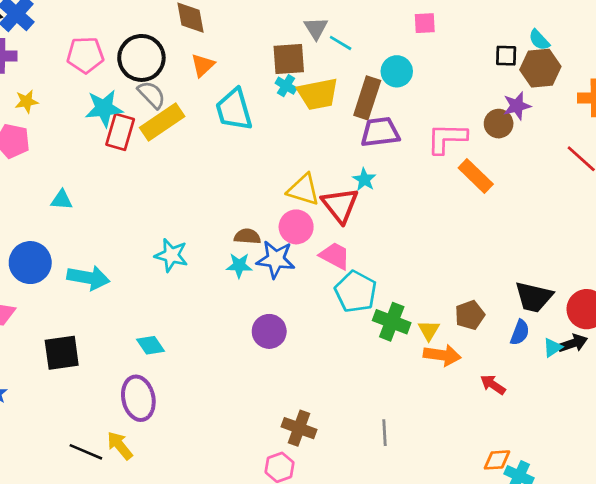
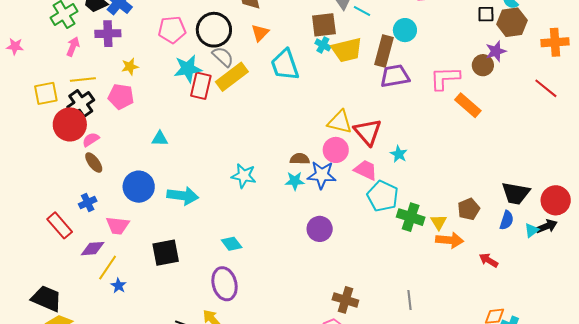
cyan star: (364, 180) -> (399, 154), moved

